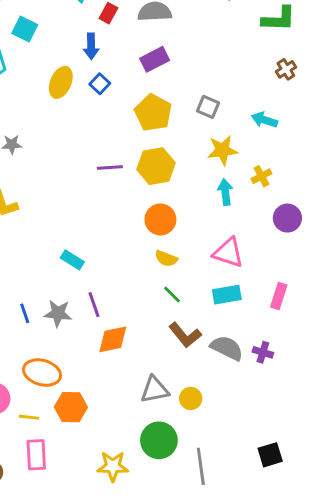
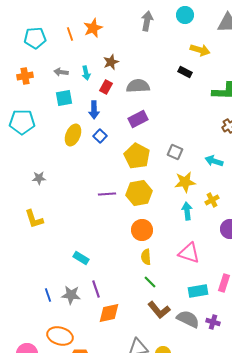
cyan square: (25, 29) -> (64, 98), moved, turned -36
yellow semicircle: (166, 258) -> (146, 257), turned 63
cyan rectangle: (227, 295) -> (198, 291), moved

